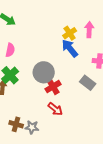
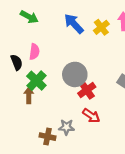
blue arrow: (70, 48) -> (74, 24), moved
gray star: (32, 127) -> (66, 127), moved

